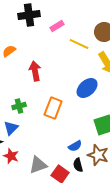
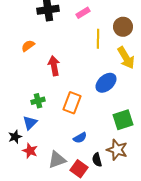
pink rectangle: (57, 26) -> (83, 13), moved
yellow line: (79, 44) -> (98, 39), turned 66
blue semicircle: (75, 146) -> (80, 138), moved

